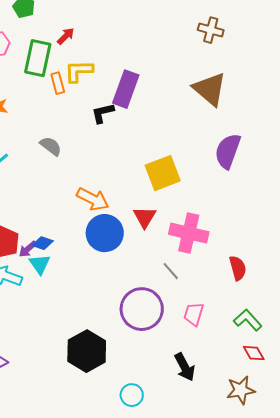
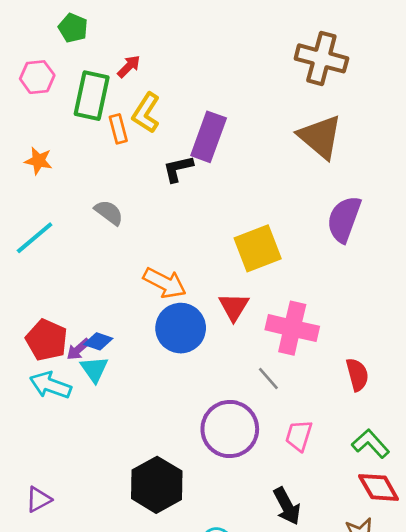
brown cross: (211, 30) -> (321, 58), size x1.5
yellow L-shape: (79, 71) -> (146, 113), turned -56
red diamond: (254, 353) -> (379, 487), size x1.4

